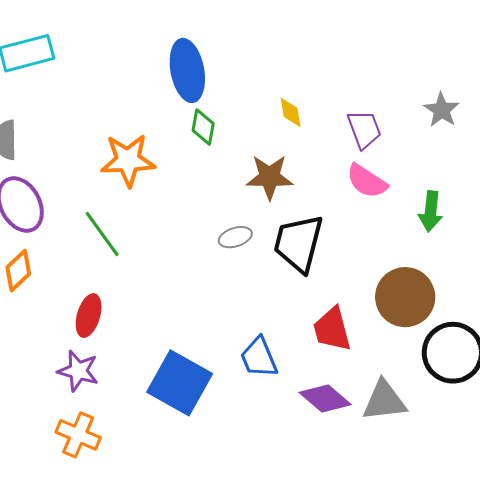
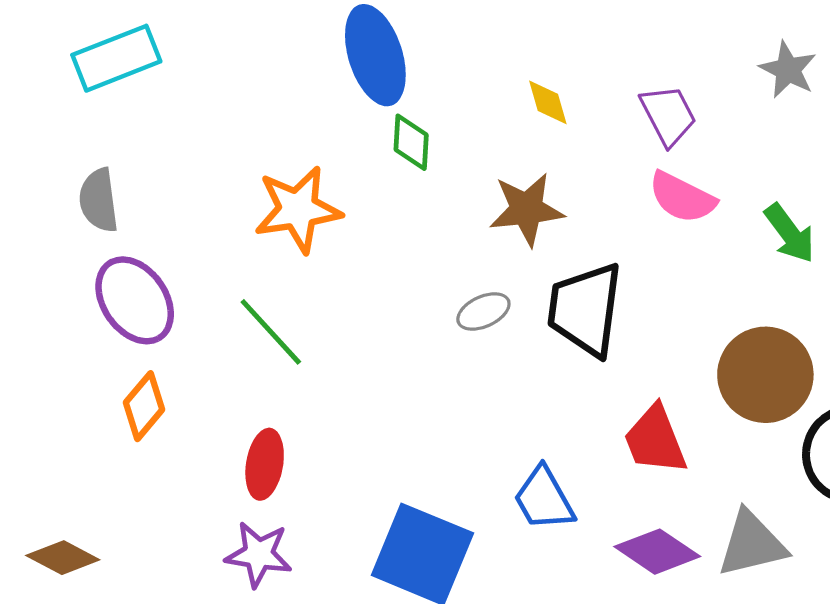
green arrow: (431, 211) -> (790, 233), turned -36

